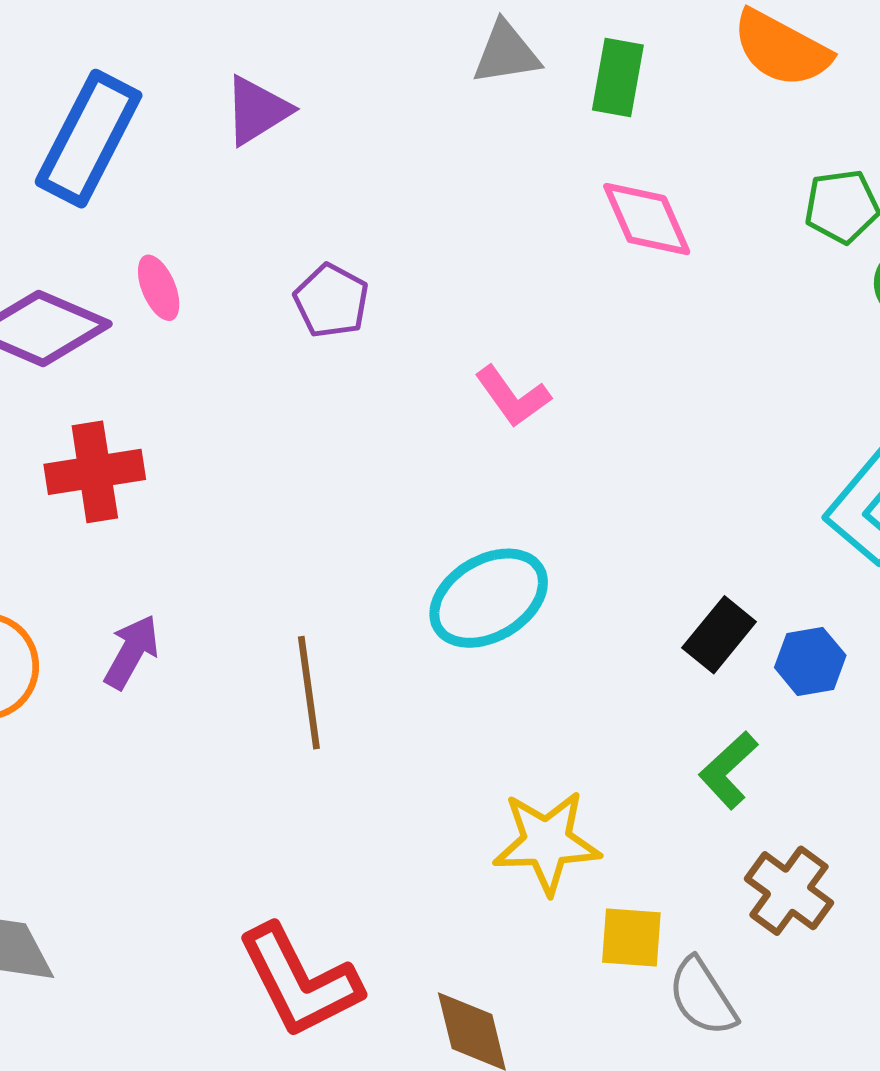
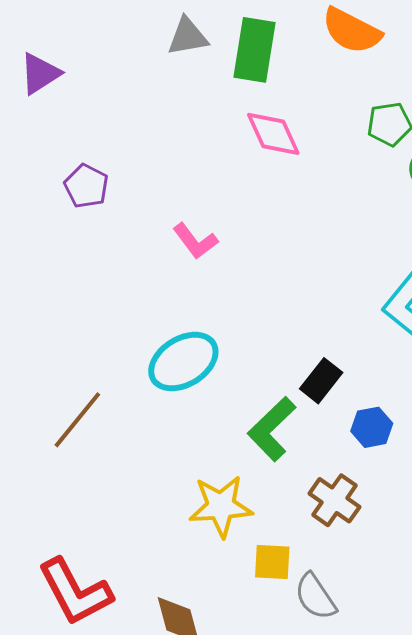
green rectangle: (618, 78) -> (254, 50), size x1.4
blue hexagon: (810, 661) -> (372, 427), moved
brown line: (309, 693) -> (77, 420), turned 48
green L-shape: (728, 770) -> (272, 429), moved, size x1.4
brown cross: (789, 891) -> (334, 500), moved

